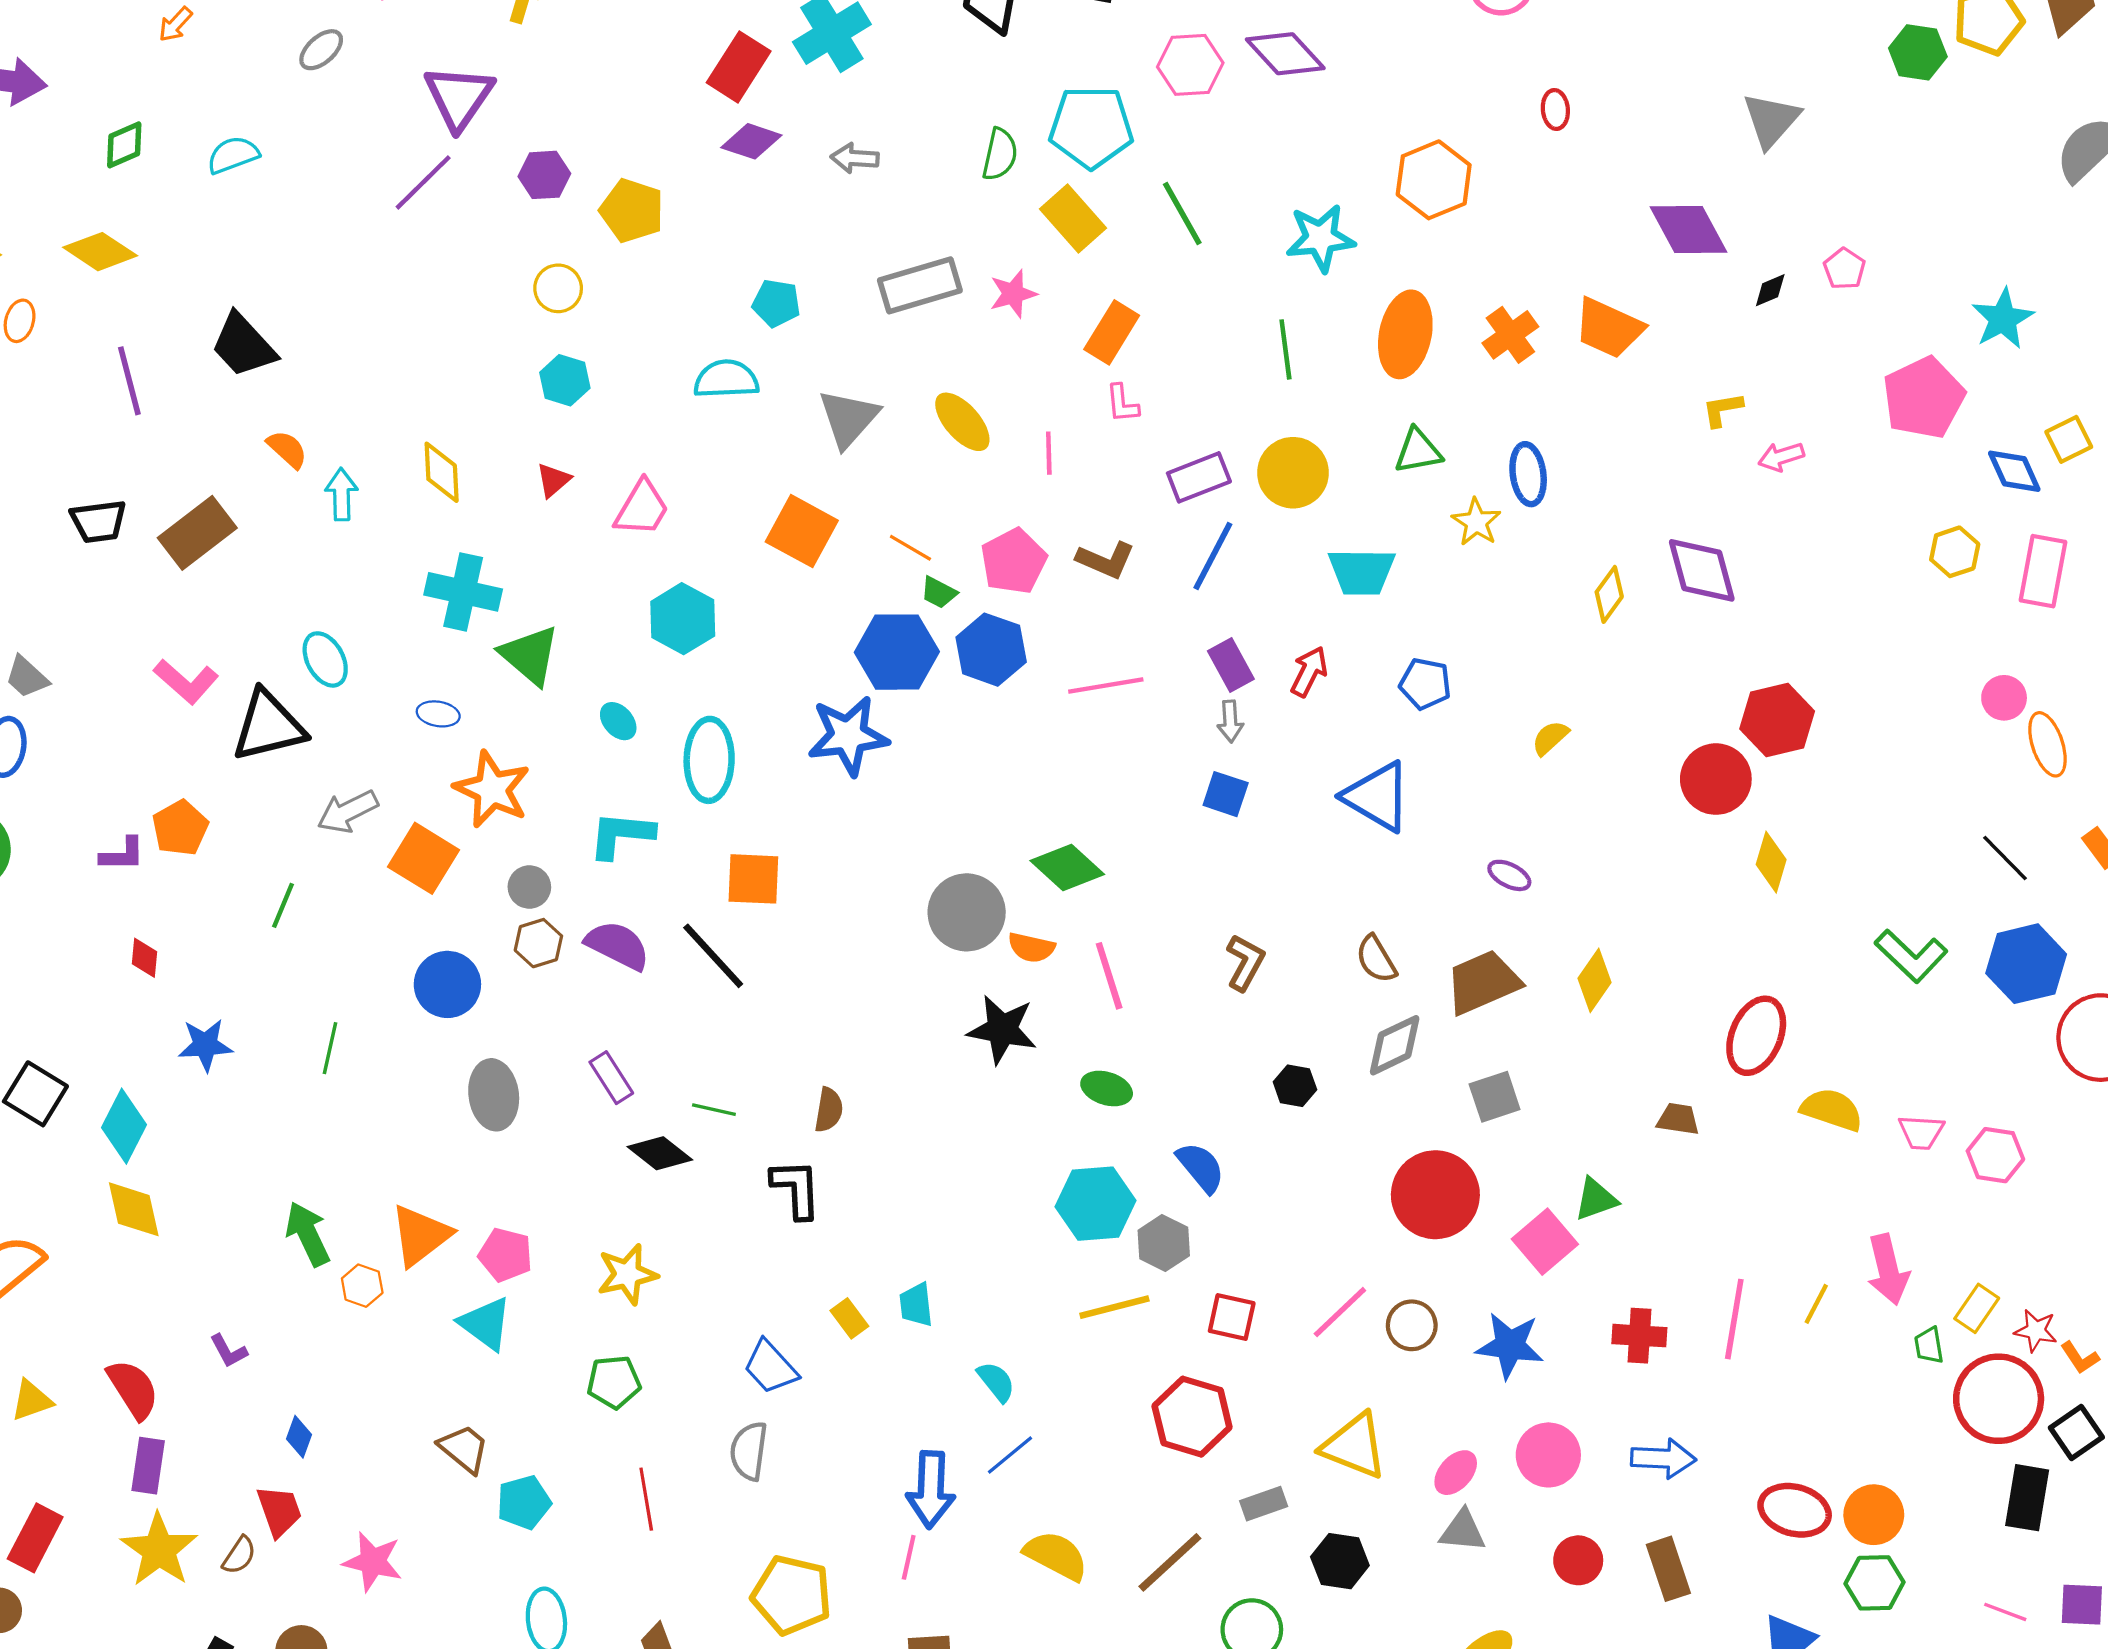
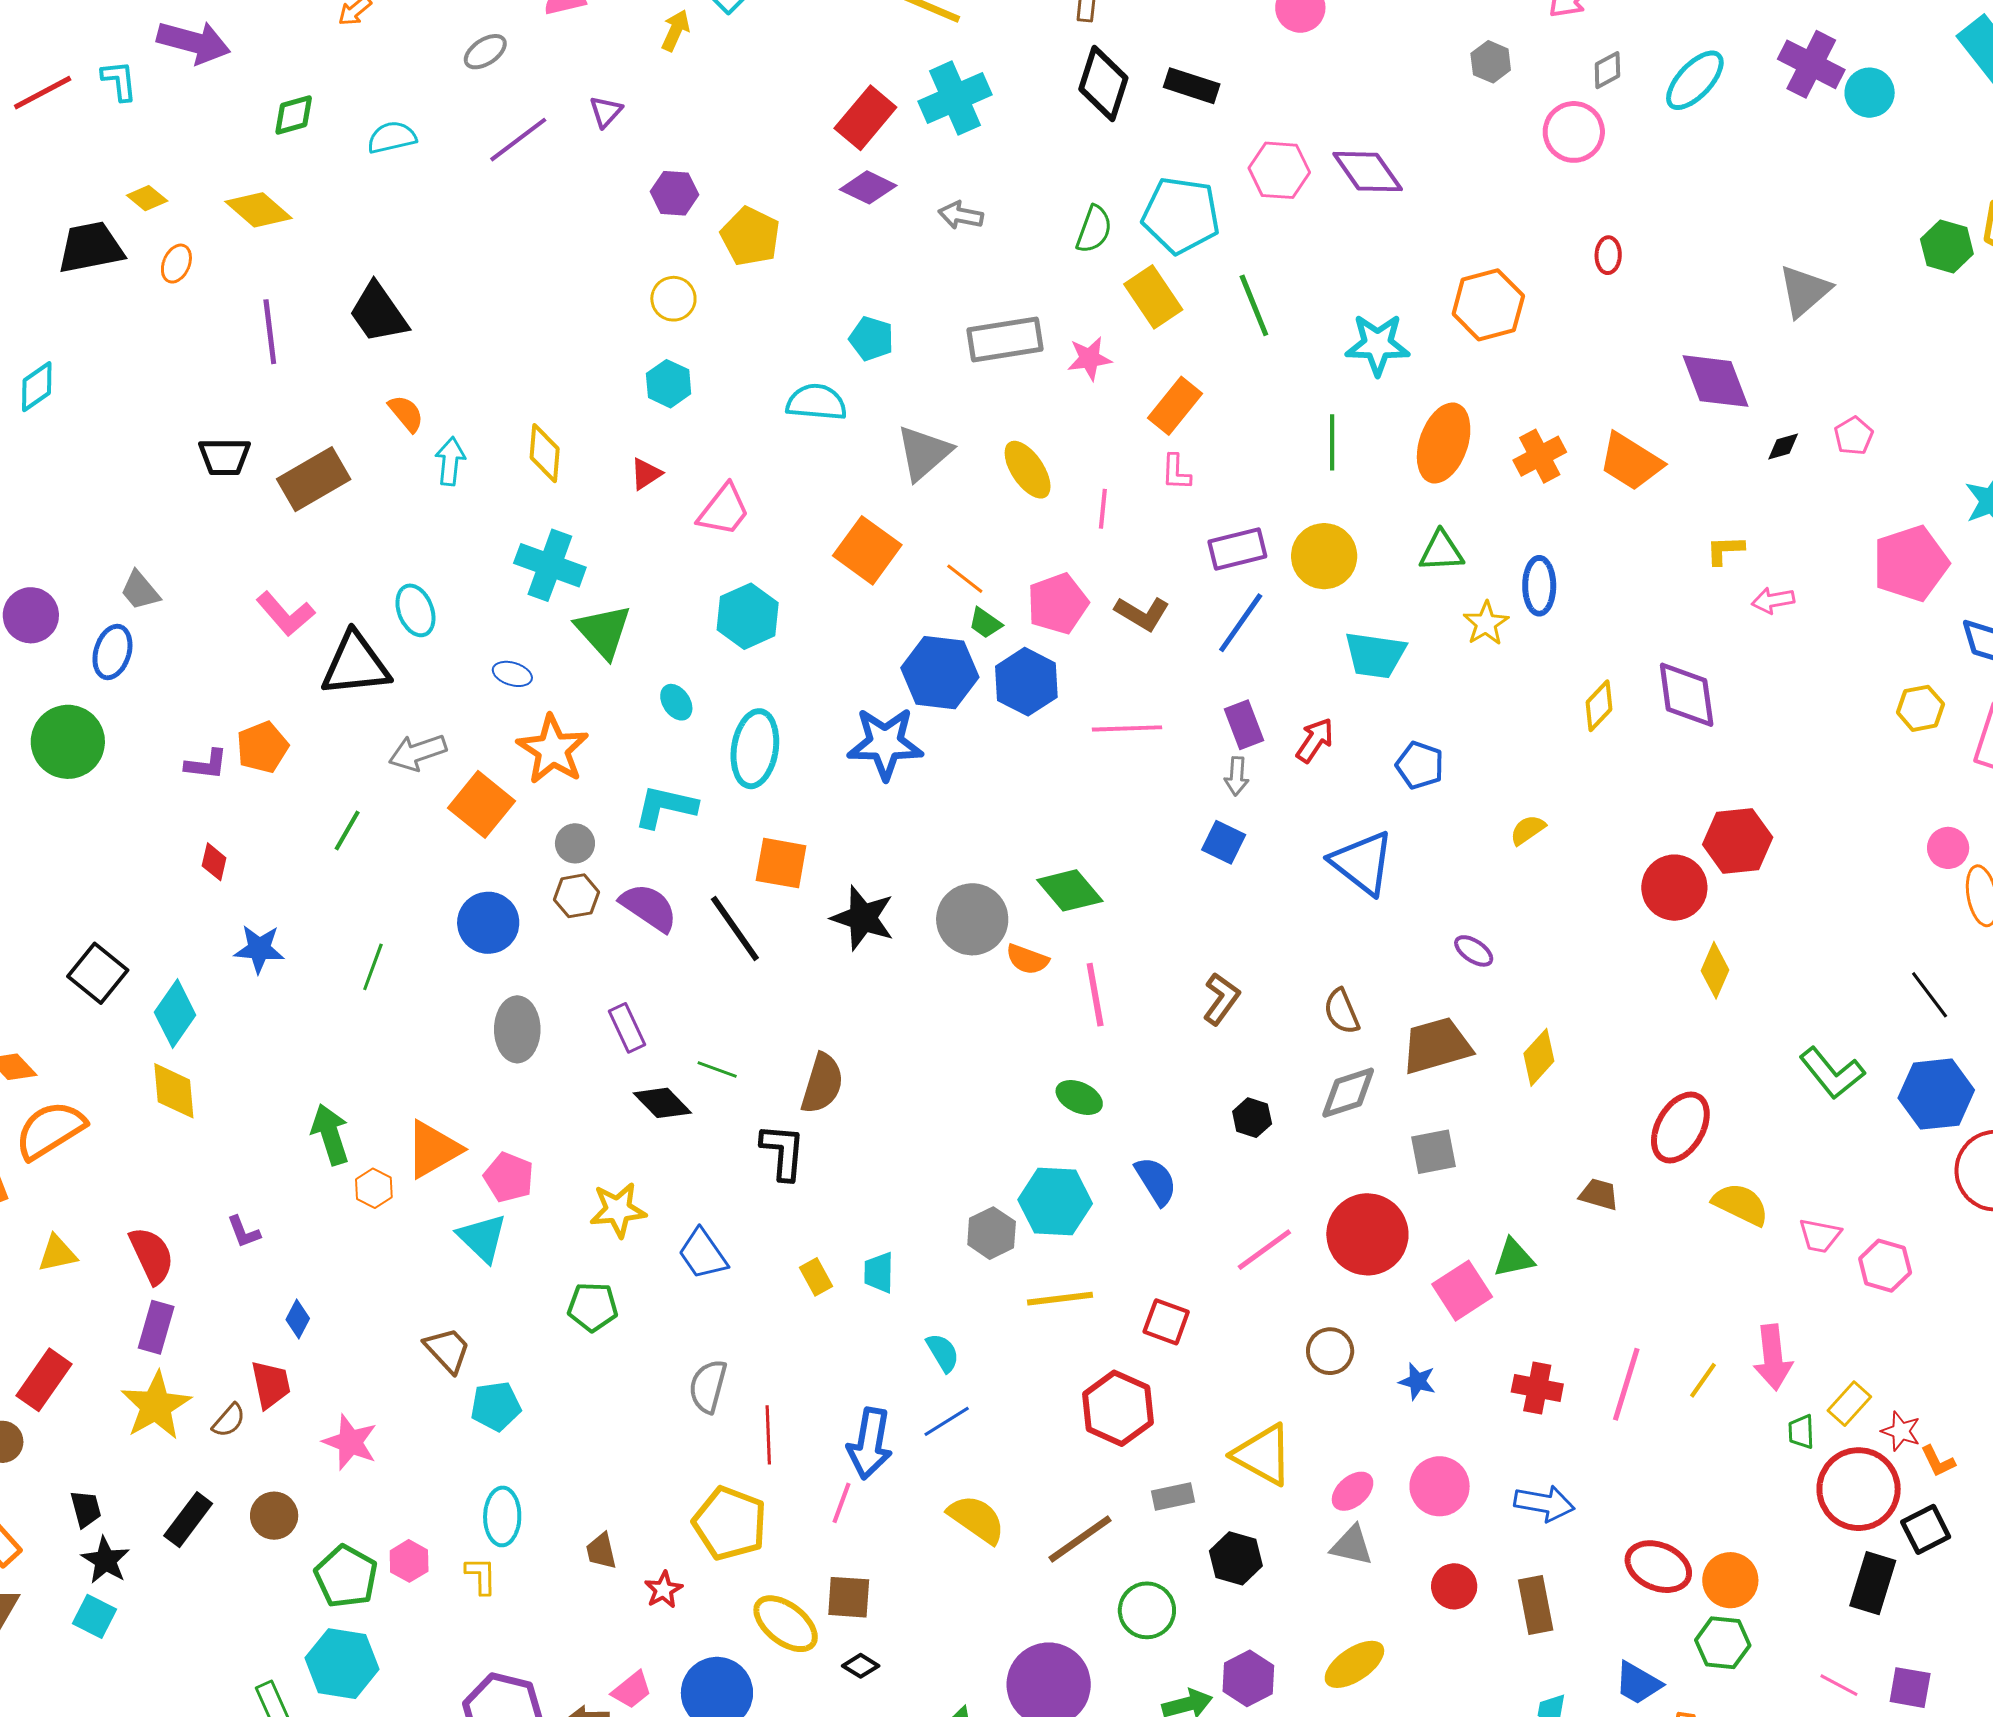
purple triangle: (459, 97) -> (606, 112), size x0.5
purple line: (423, 182) -> (518, 140), moved
black star: (1002, 1030) -> (863, 918), moved
brown semicircle: (829, 1110) -> (822, 1084), size x1.5
gray hexagon: (1164, 1243) -> (992, 1233), moved
pink line: (1340, 1312) -> (1264, 1250), moved
blue star: (1510, 1345) -> (1417, 1381), size x0.6
blue trapezoid: (770, 1367) -> (703, 1254), moved
red line: (646, 1499) -> (768, 1435), moved

